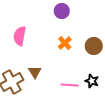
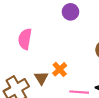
orange cross: (65, 43) -> (60, 69), moved

